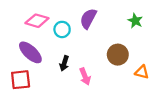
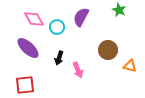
pink diamond: (37, 21) -> (34, 19), turned 45
green star: (135, 21) -> (119, 10), moved
red square: (21, 80) -> (25, 85), moved

